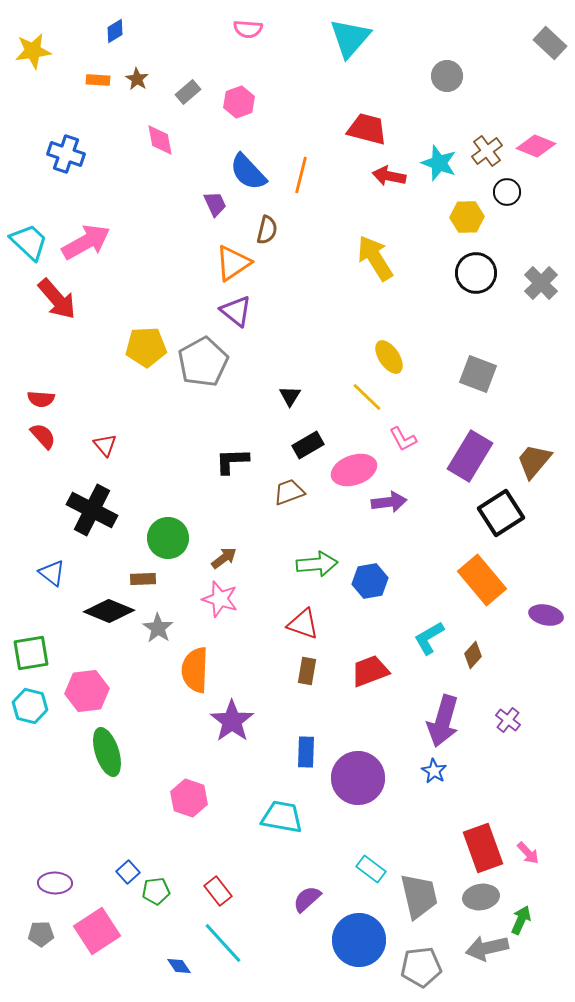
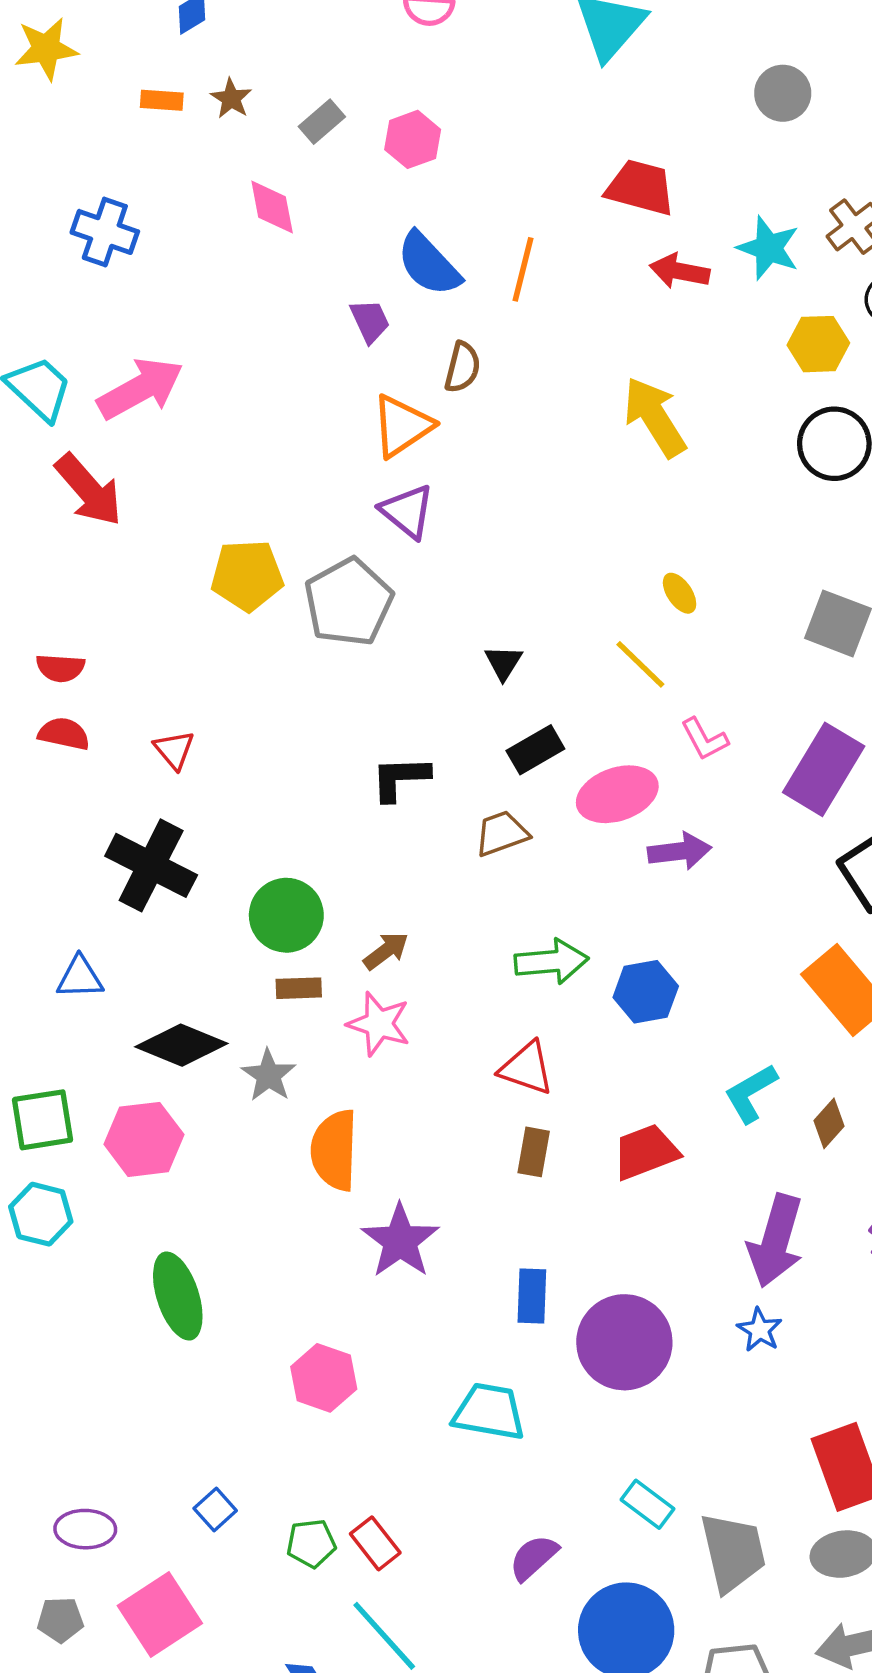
yellow ellipse: (389, 357) -> (680, 593), size x0.7
red semicircle: (43, 436) -> (64, 734), turned -36
blue triangle: (52, 573) -> (80, 978), turned -40
brown rectangle: (143, 579) -> (299, 988), moved
pink hexagon: (87, 691) -> (144, 1139), moved
green pentagon: (156, 891) -> (311, 1543), moved

